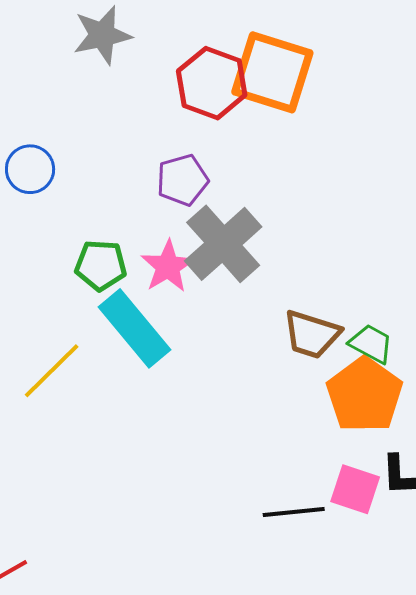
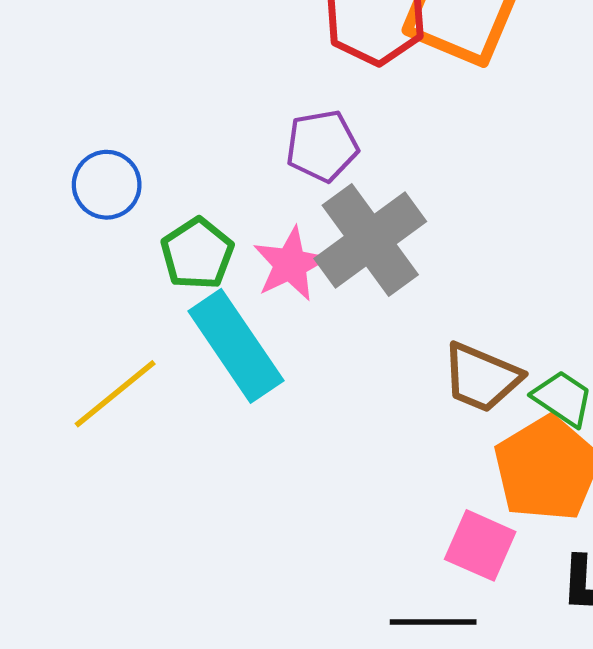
blue circle: (30, 169) -> (107, 185), moved
green pentagon: (101, 265) -> (197, 254), turned 30
pink square: (355, 489) -> (480, 545), moved

